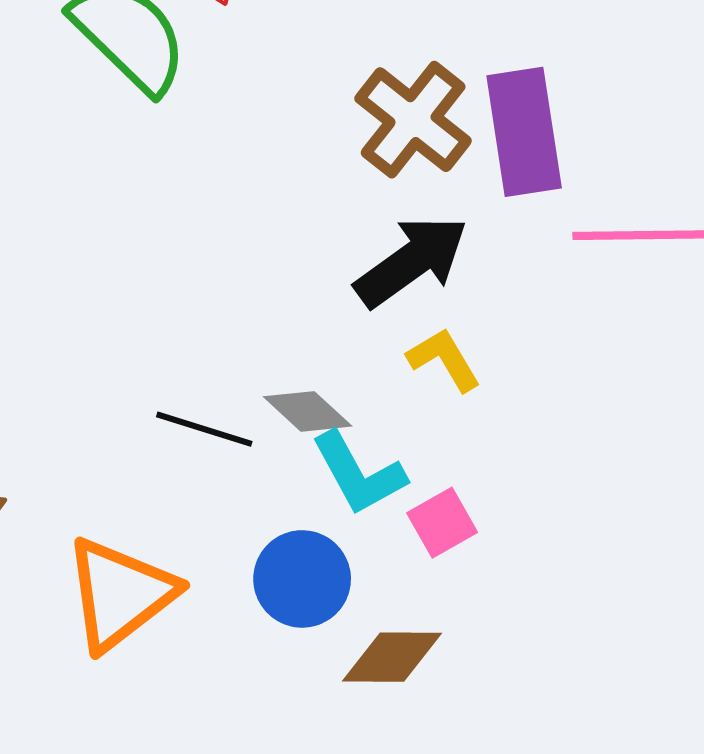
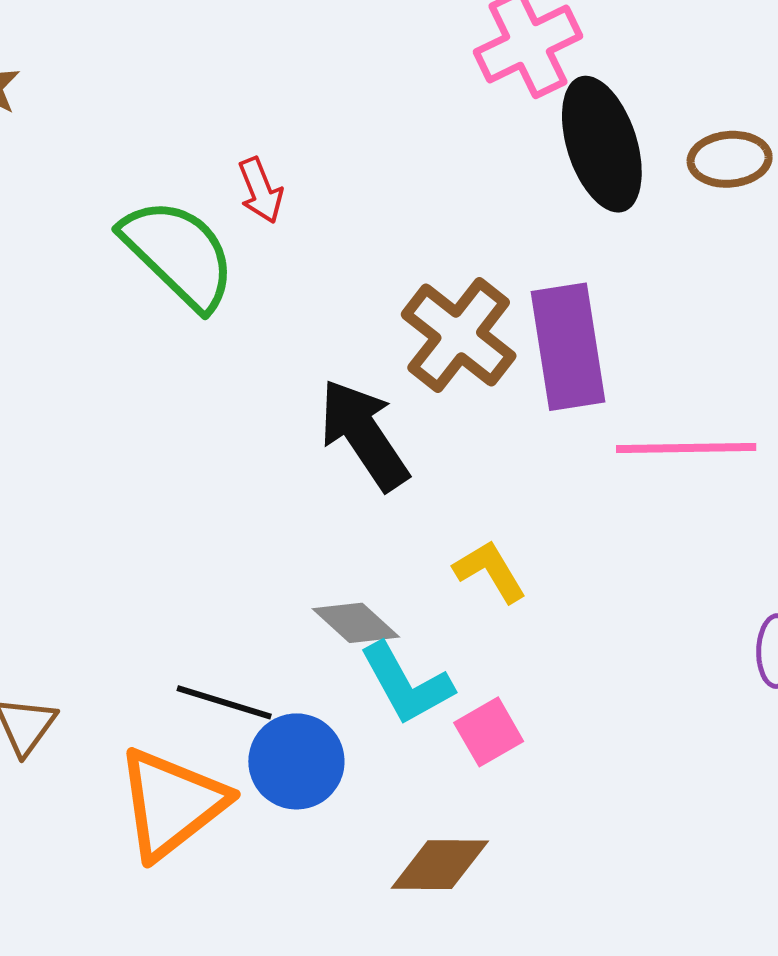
black arrow: (411, 261) -> (364, 435), moved, turned -88
black line: (204, 429) -> (224, 702), moved
blue circle: (302, 579) -> (296, 761), moved

